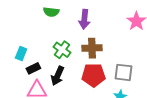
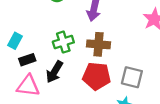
green cross: (62, 50) -> (63, 42), turned 30

